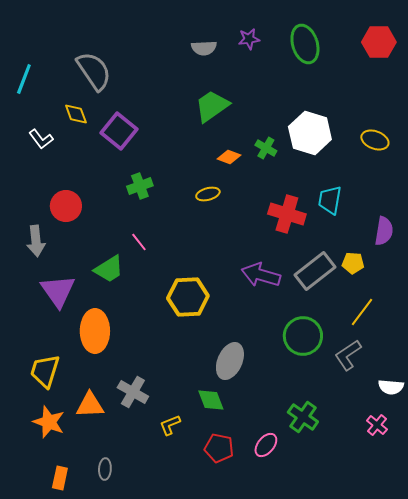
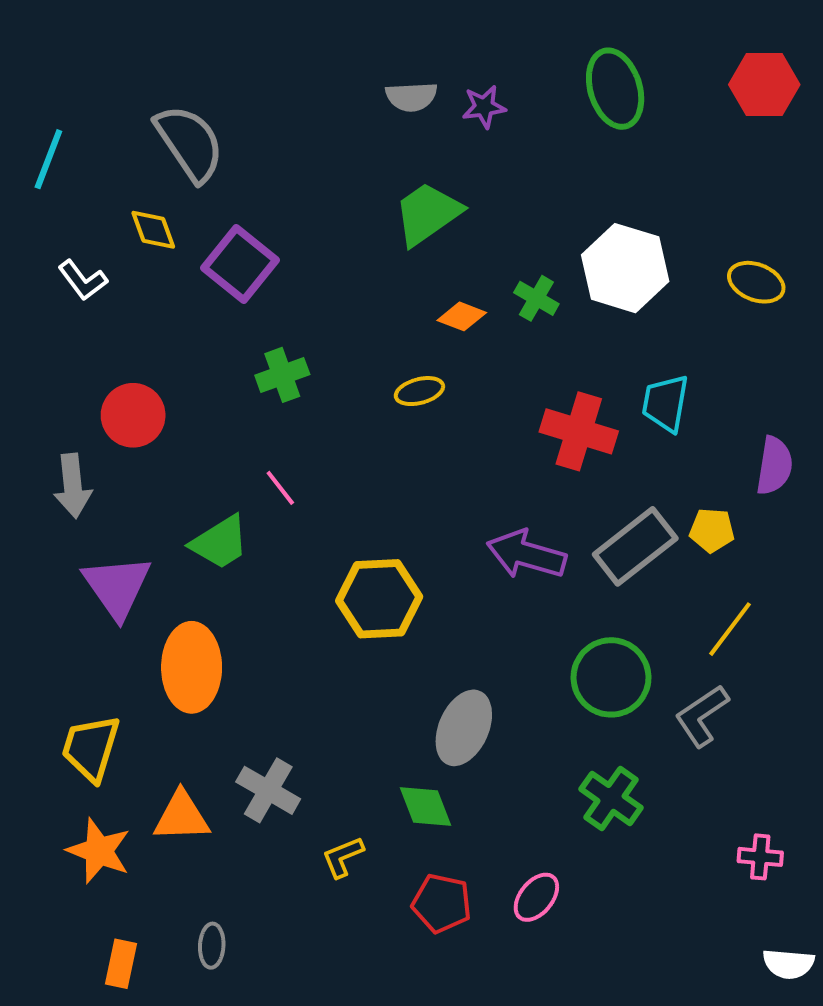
purple star: (249, 39) -> (484, 107), moved
white semicircle: (391, 387) -> (788, 964), moved
green cross: (303, 417) -> (611, 798), moved
pink cross: (377, 425) -> (760, 857), turned -35

